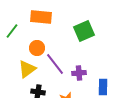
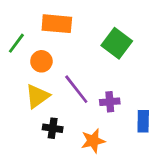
green square: (84, 31) -> (117, 43), turned -30
orange circle: (37, 48) -> (41, 61), moved

